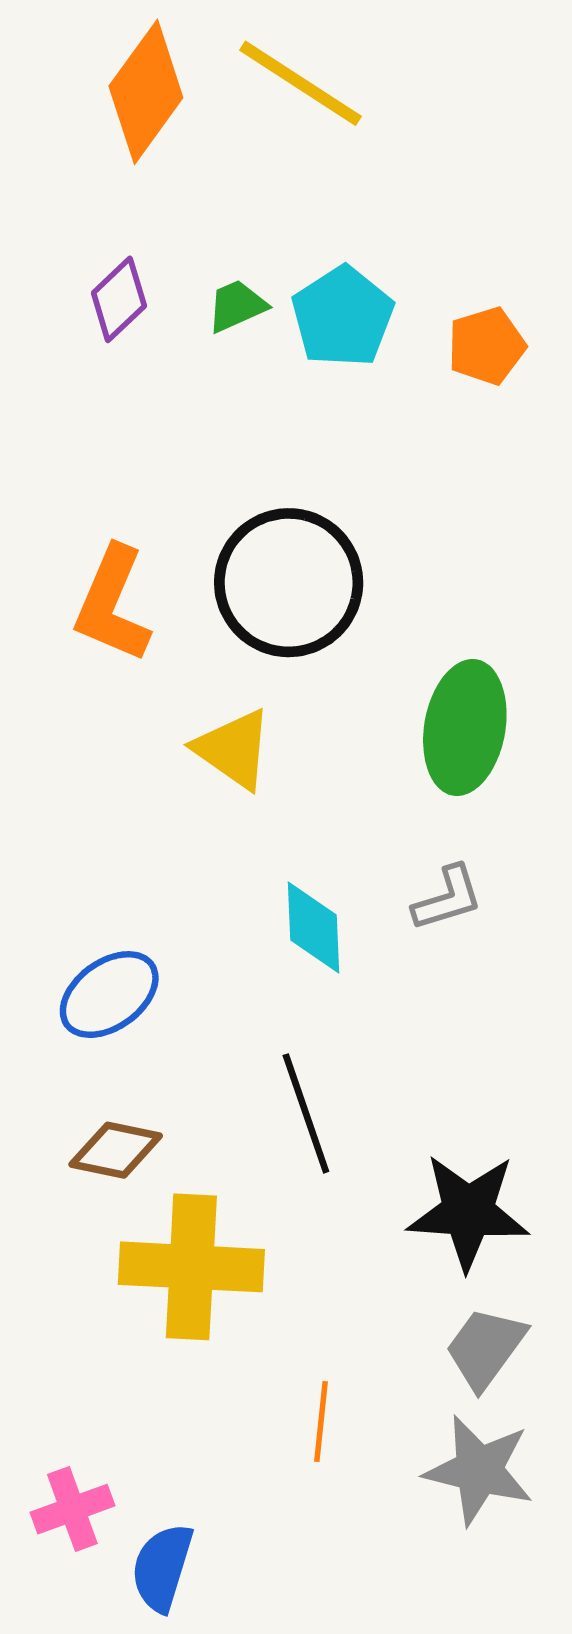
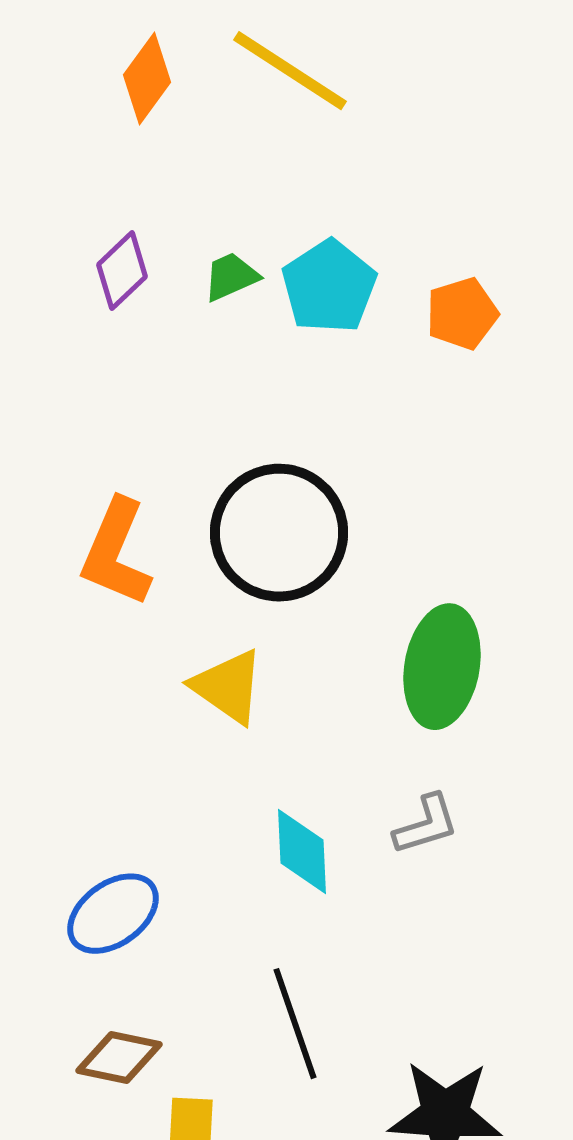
orange diamond: (146, 92) -> (147, 79), size x0.7

